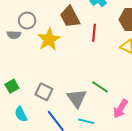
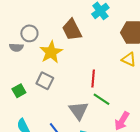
red line: (94, 33) -> (93, 79), moved
green square: (12, 86) -> (19, 91), moved
gray square: (44, 92) -> (45, 81), moved

